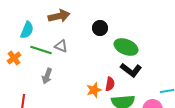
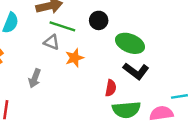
green line: (41, 50) -> (62, 26), moved
orange star: (94, 90) -> (74, 58), moved

